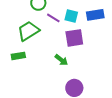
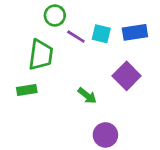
green trapezoid: (28, 31) -> (41, 55), turned 130
purple square: (74, 38) -> (127, 76), moved, turned -36

